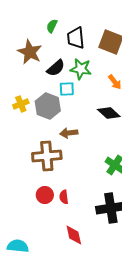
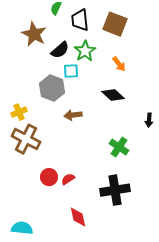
green star: (81, 69) -> (85, 51), turned 30
yellow cross: (21, 104) -> (19, 112), moved
brown cross: (47, 156) -> (26, 139), moved, turned 32
red semicircle: (64, 197) -> (68, 179), turned 64

